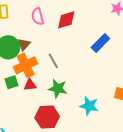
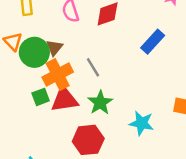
red triangle: (30, 85) -> (64, 99), size x1.6
green star: (58, 89) -> (100, 103), turned 30

